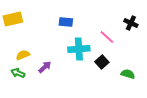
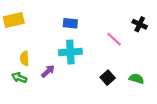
cyan cross: (79, 49) -> (70, 52), moved
yellow semicircle: (23, 55) -> (25, 58), turned -72
black square: (102, 62) -> (108, 78), moved

